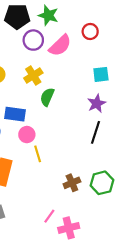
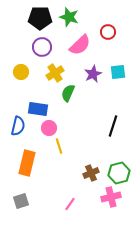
purple circle: (33, 40) -> (42, 47), moved
purple star: (97, 103) -> (93, 74), moved
pink cross: (69, 228) -> (111, 197), moved

